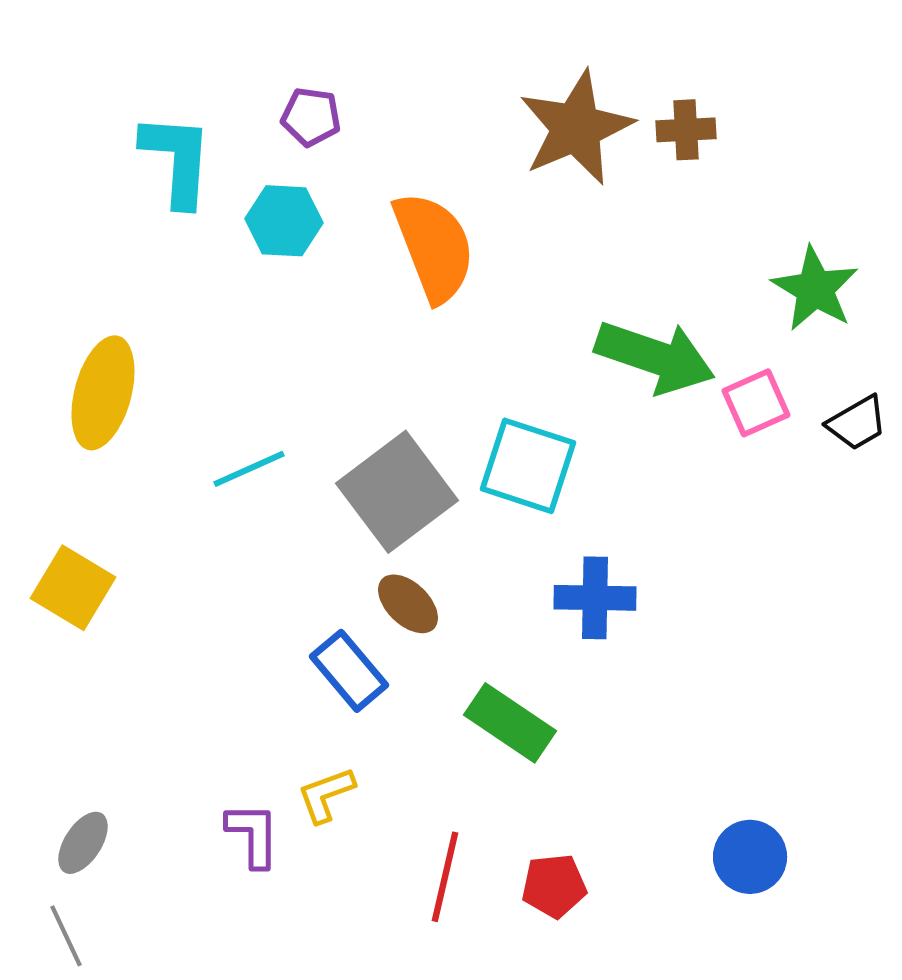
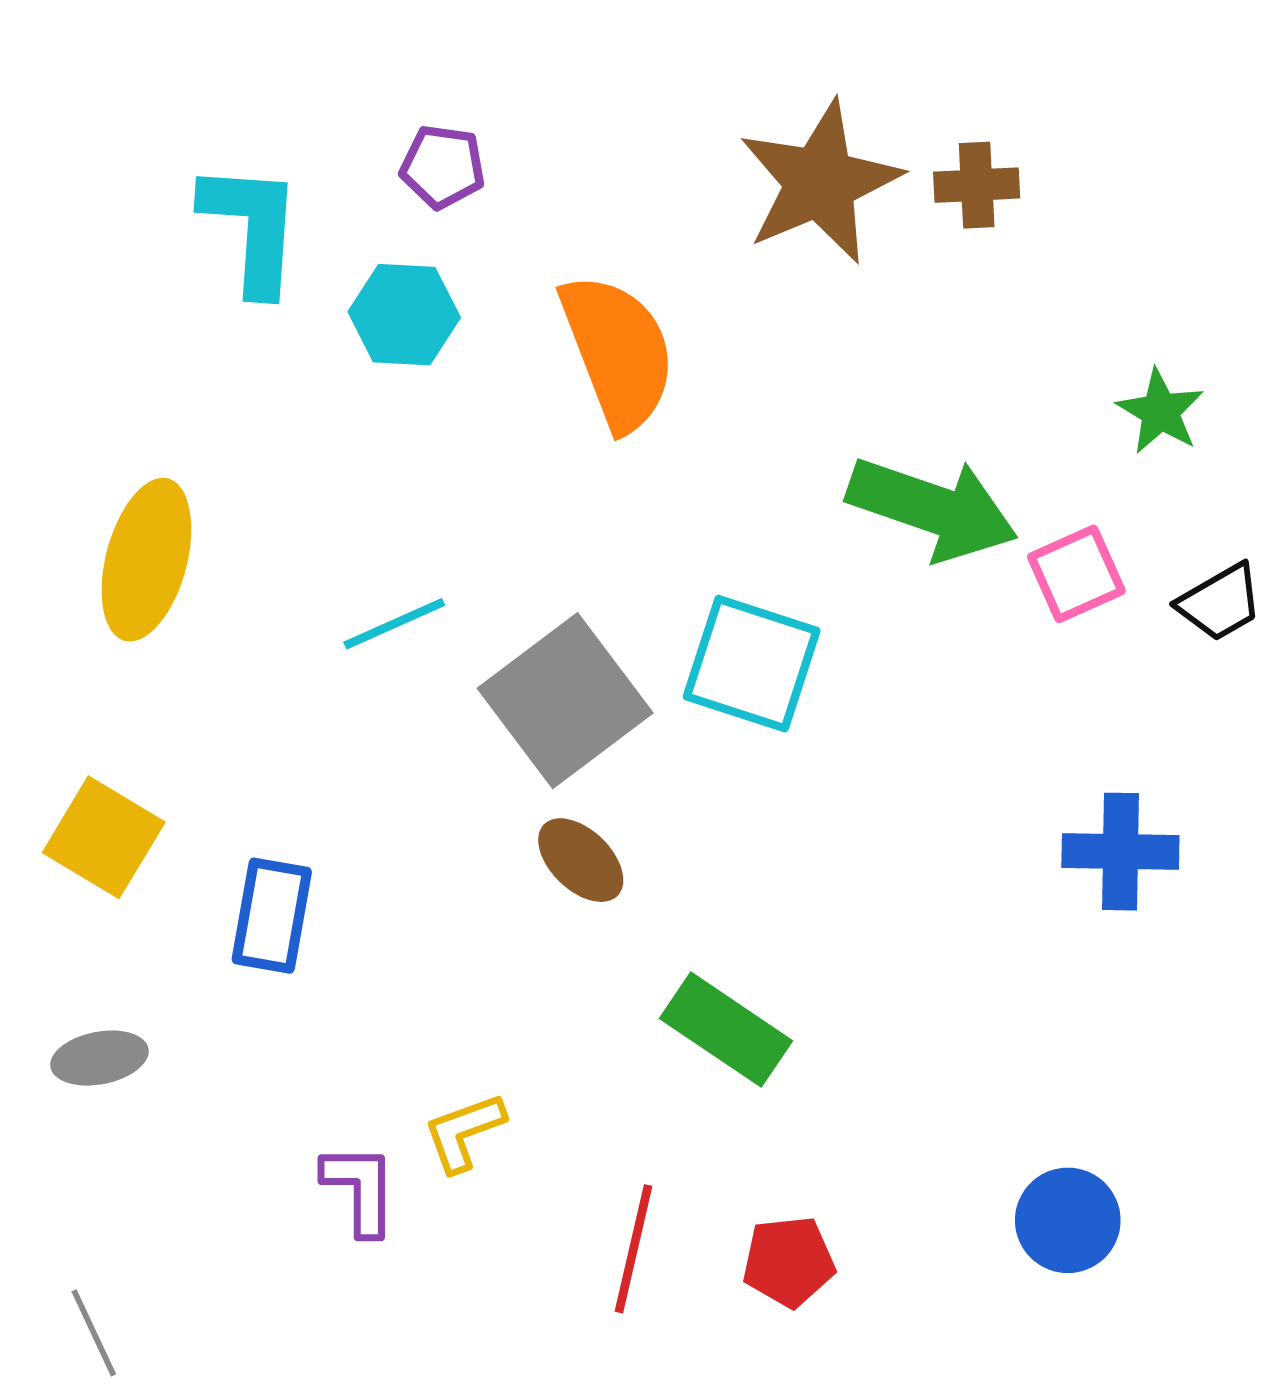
green star: (815, 289) -> (1160, 412), size x0.7
cyan line: (249, 469) -> (394, 624), moved
blue cross: (595, 598) -> (1120, 852), moved
blue rectangle: (349, 671) -> (272, 916), moved, turned 50
gray ellipse: (83, 843) -> (99, 1058), moved, turned 46

